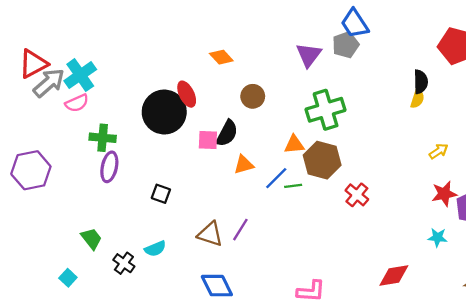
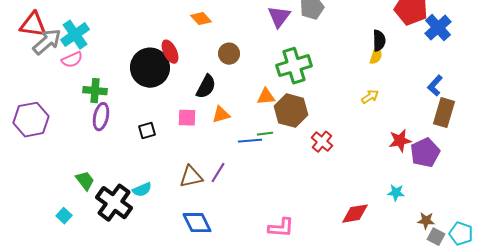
red triangle: (33, 64) -> (33, 25), turned 36
pink square: (208, 140) -> (187, 118), moved
yellow arrow: (439, 151) -> (370, 97), moved
blue line: (276, 178) -> (250, 141), moved, turned 40
black square: (161, 194) -> (147, 131), moved, turned -36
brown triangle: (210, 234) -> (191, 177), turned -30
cyan star: (438, 237) -> (396, 193), moved
black cross: (124, 263) -> (114, 203), size x1.8

